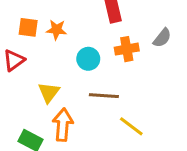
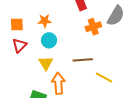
orange square: (28, 27) -> (17, 25), moved
gray semicircle: (162, 38) -> (116, 16), size x1.5
cyan circle: (88, 59) -> (49, 40), moved

